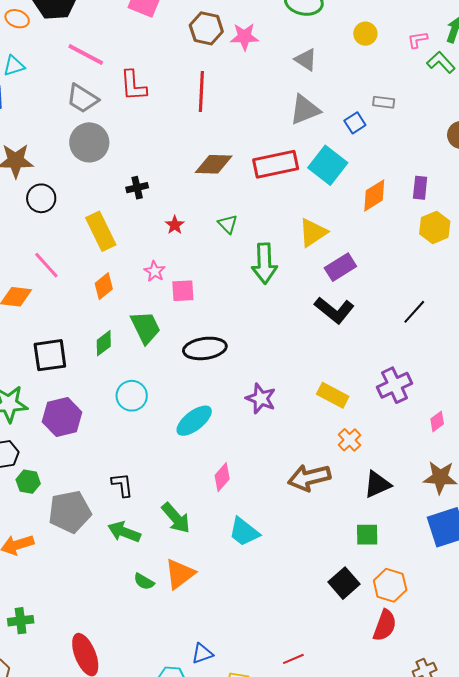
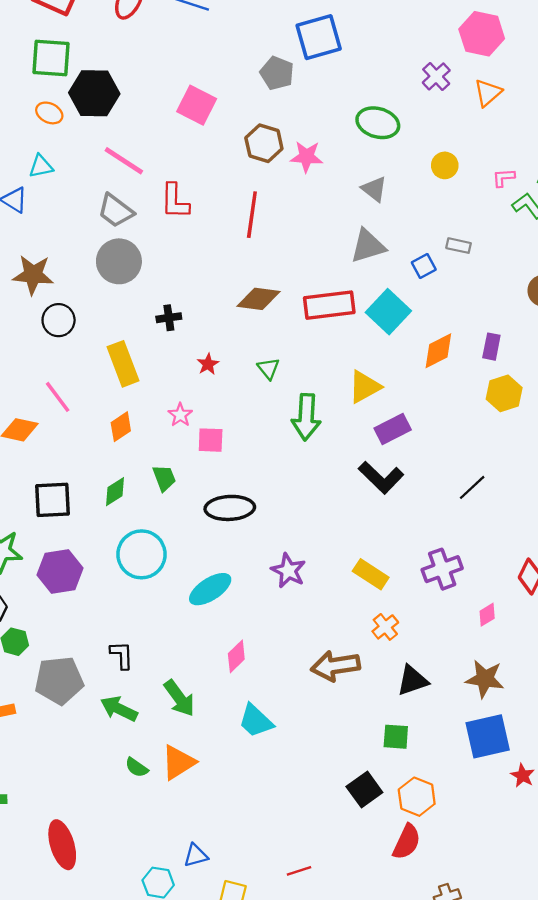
green trapezoid: (146, 327) -> (164, 478), size x0.7
cyan circle: (132, 396) -> (142, 554), size x1.4

